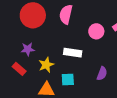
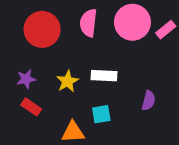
pink circle: (96, 31) -> (132, 22), moved, size x1.6
purple star: (28, 49) -> (26, 79), moved
yellow star: (46, 65) -> (67, 81), moved

